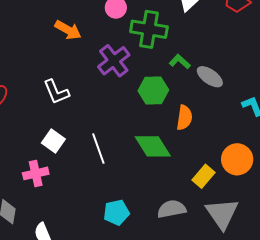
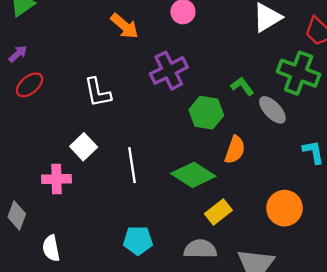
green cross: (149, 29) -> (299, 73), moved
green diamond: (153, 146) -> (193, 175), turned -36
yellow rectangle: (204, 176) -> (218, 212), moved

